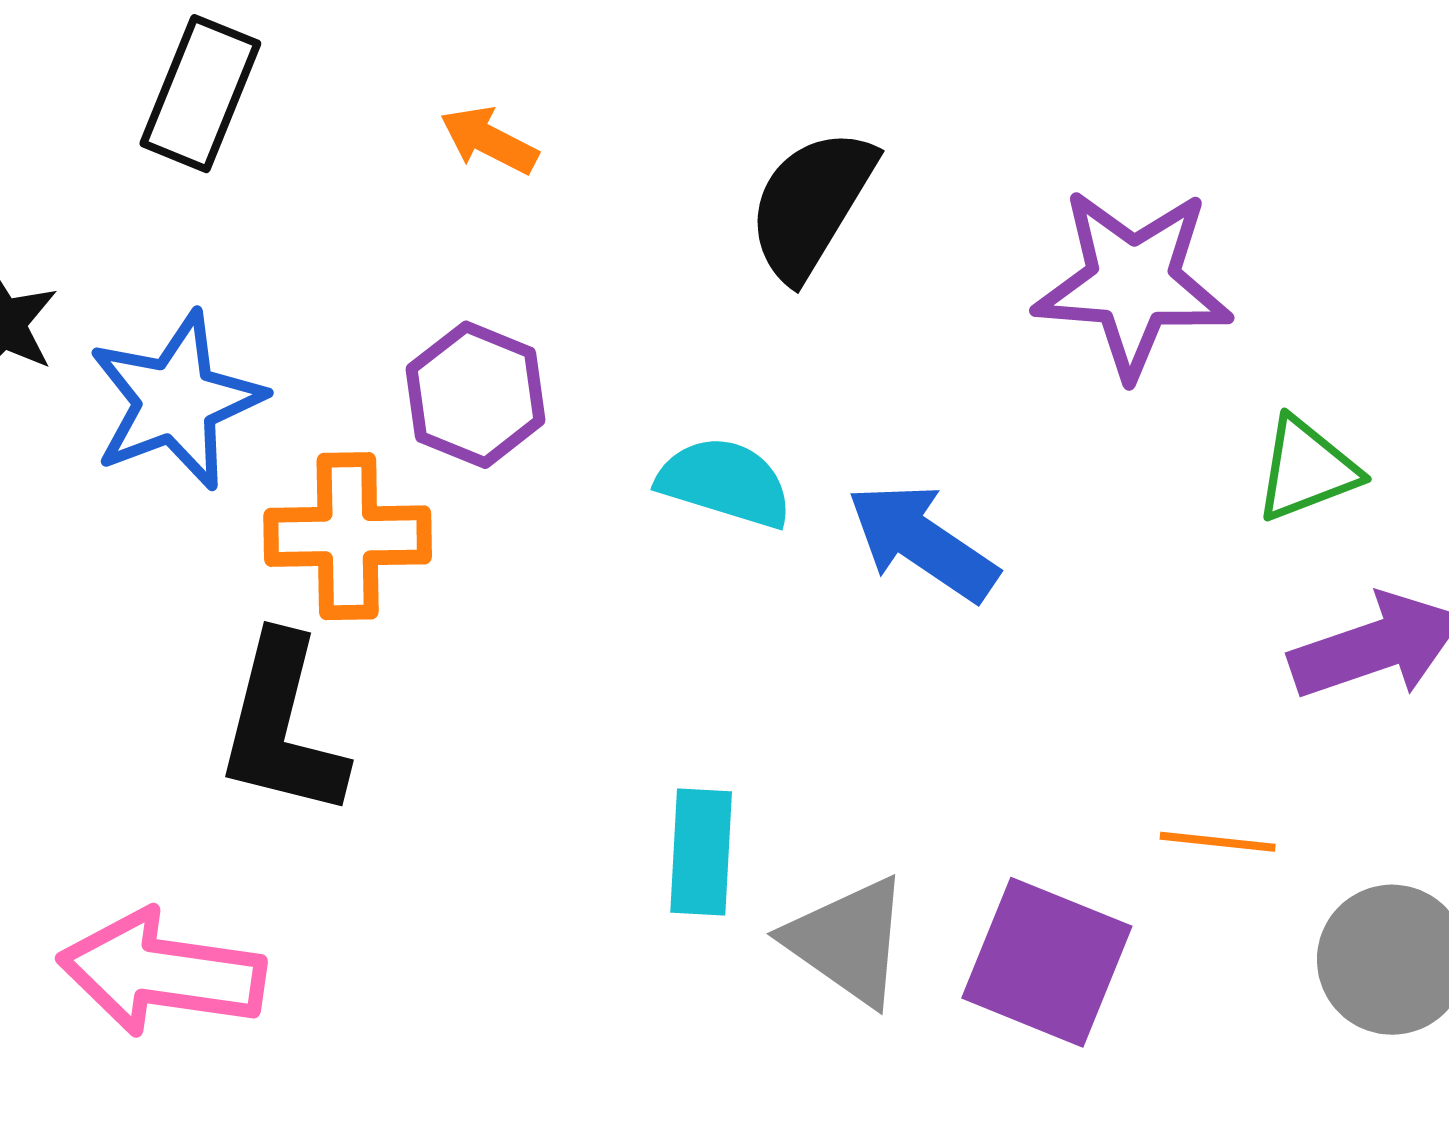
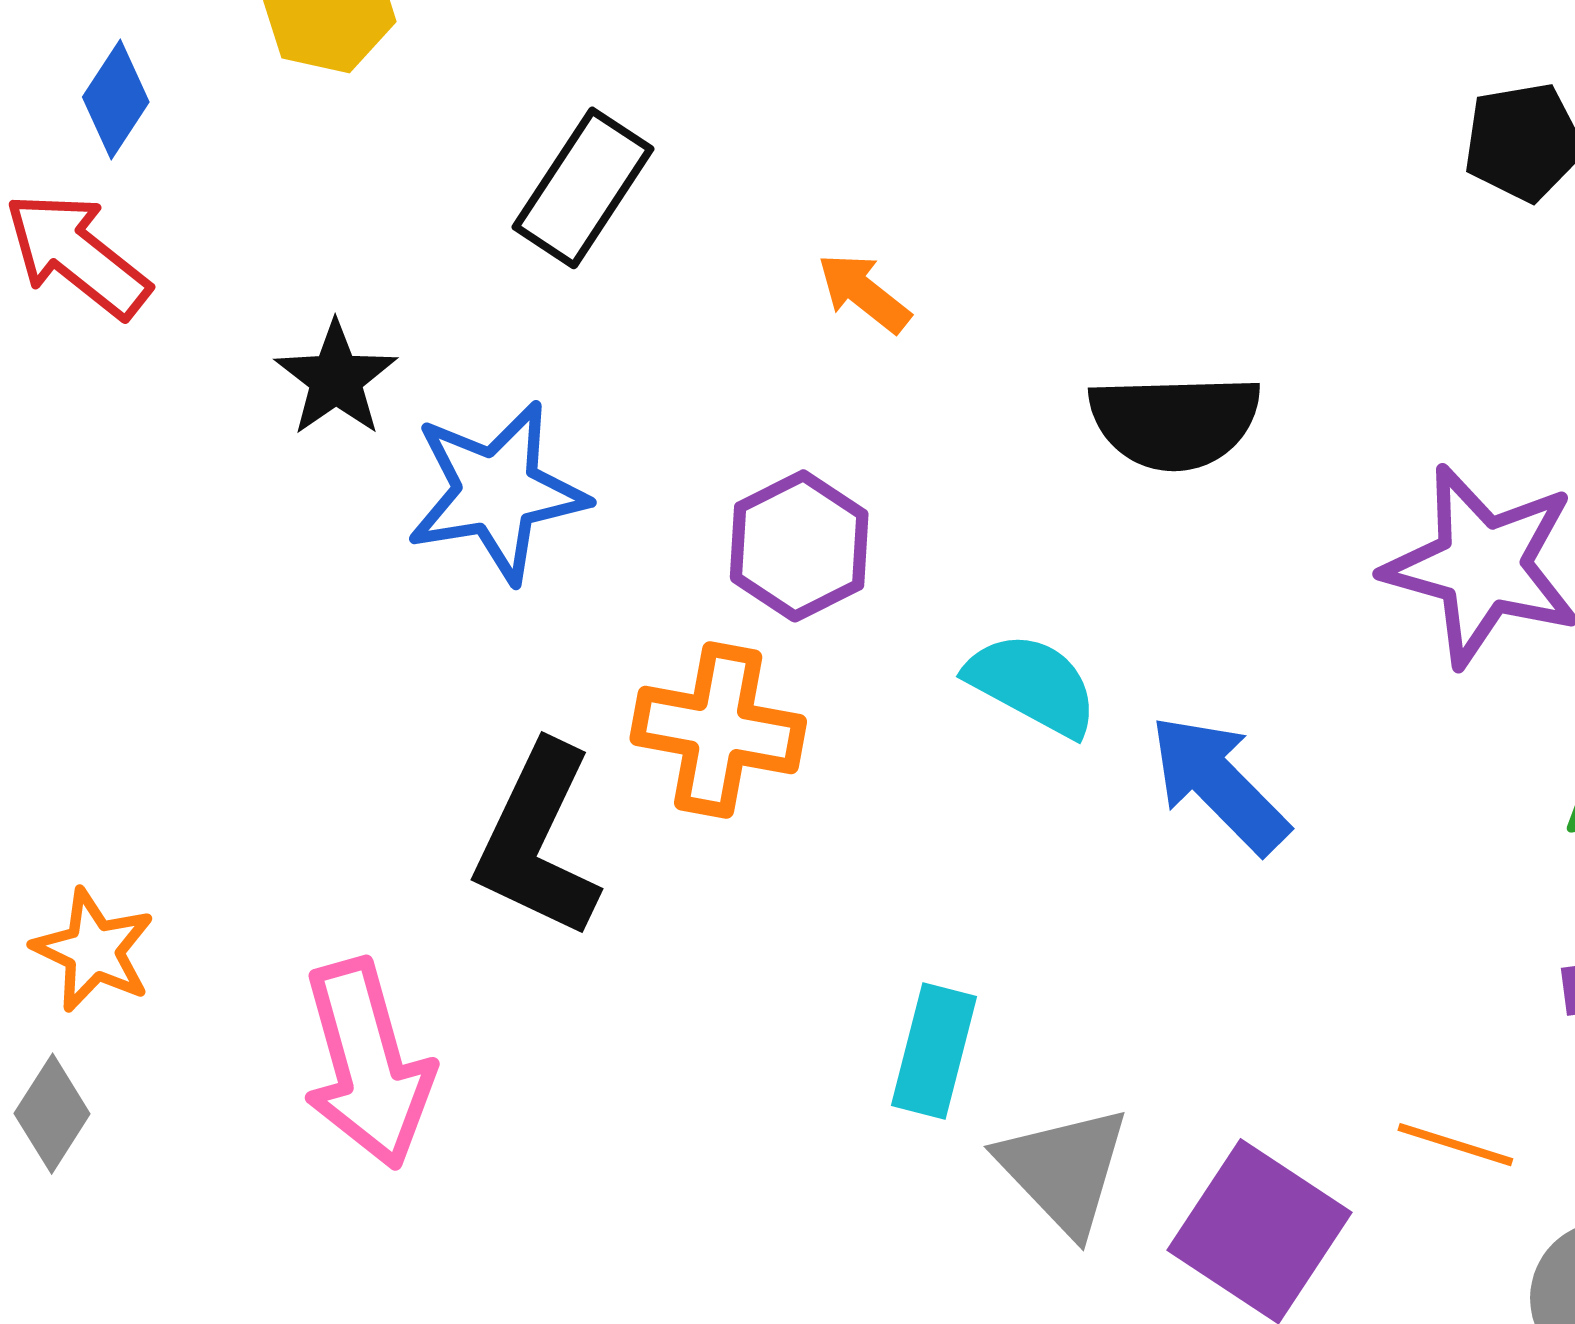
black semicircle: (811, 204) -> (1175, 422), turned -134
orange cross: (348, 536) -> (718, 730), moved
pink arrow: (162, 973) -> (368, 1064), turned -125

